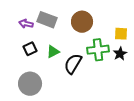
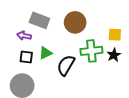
purple arrow: (26, 24) -> (24, 36), moved
black square: (30, 49) -> (26, 57), moved, turned 32

